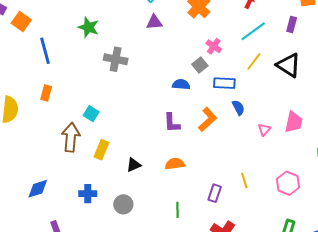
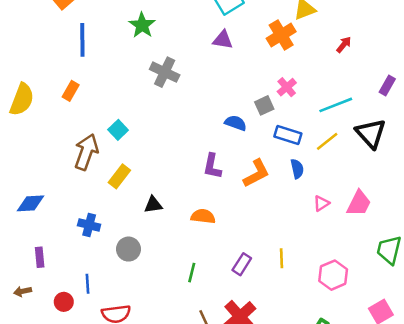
cyan line: (253, 31) -> (336, 105), moved
yellow line: (254, 61) -> (327, 141), moved

